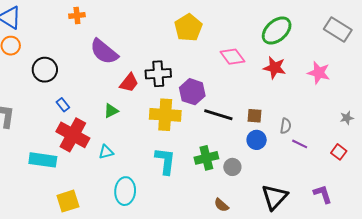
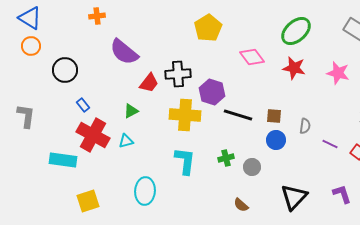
purple line: (300, 144) -> (330, 144), moved
cyan triangle: (106, 152) -> (126, 141), moved
green cross: (206, 158) -> (226, 158), size x0.7

